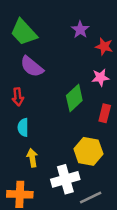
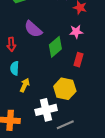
purple semicircle: (32, 67) -> (33, 29), moved
yellow arrow: (32, 158) -> (25, 85), moved, turned 32

